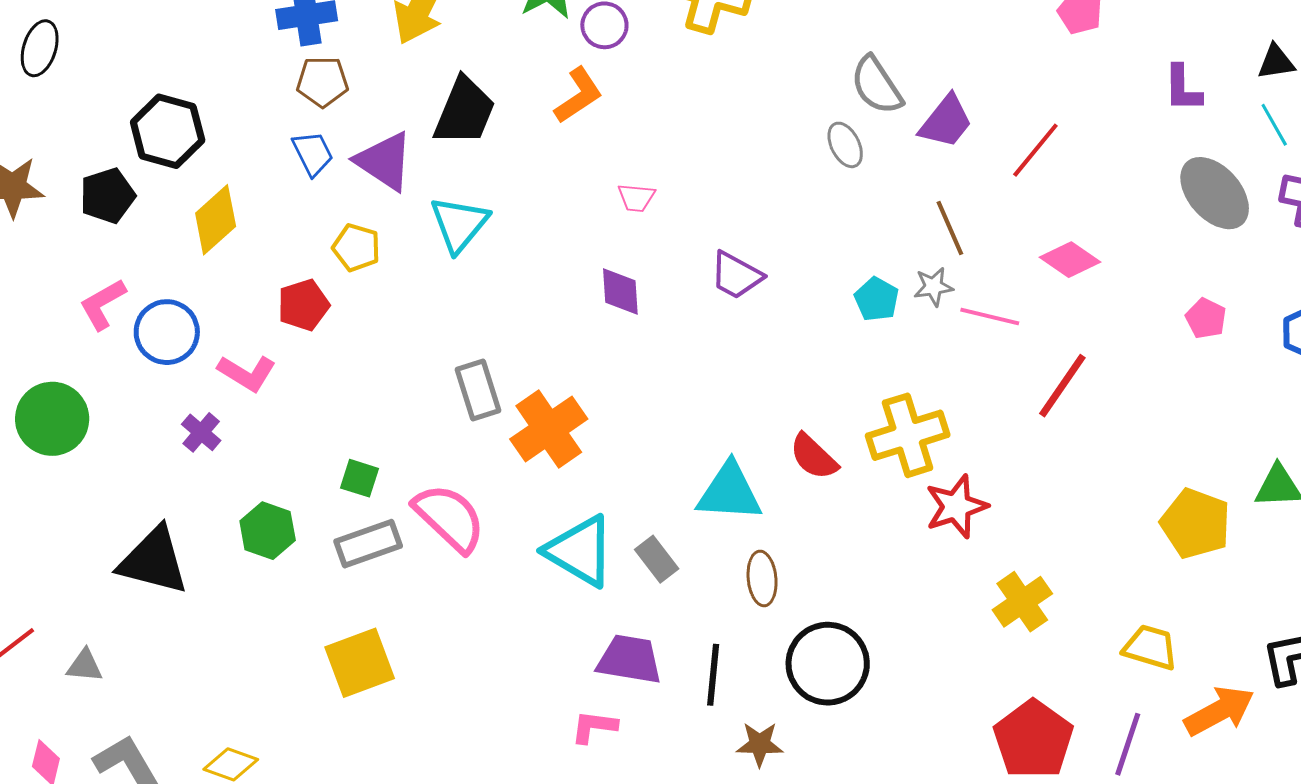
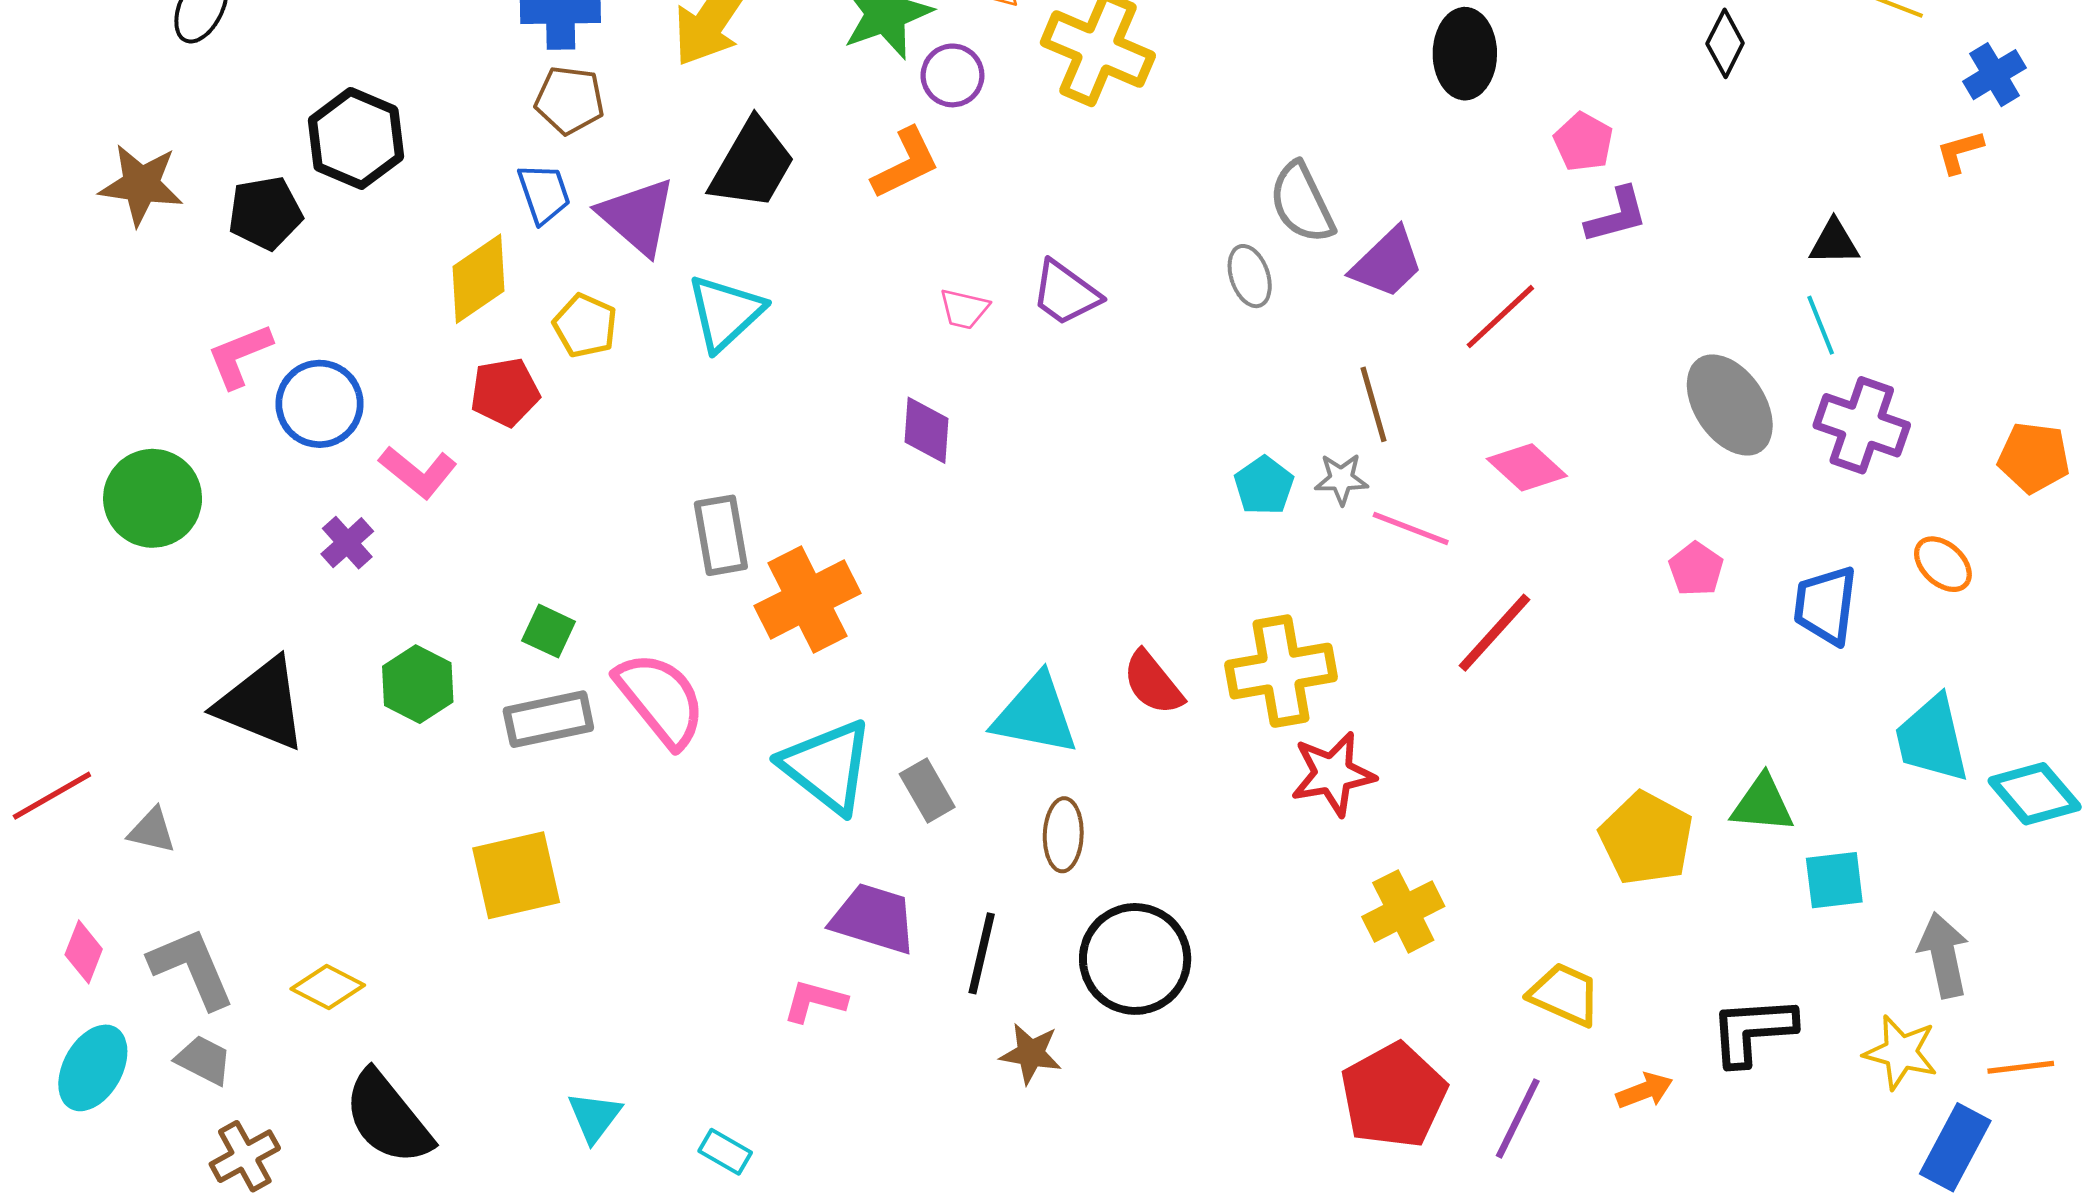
purple L-shape: (1183, 88) -> (1617, 215), moved, turned -112
yellow diamond: (216, 220) -> (478, 279), moved
purple trapezoid: (736, 275) -> (1066, 293), moved
orange arrow: (1219, 711) -> (1645, 1091), size x0.6

